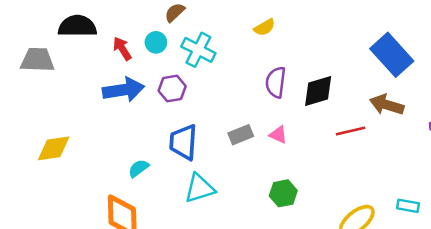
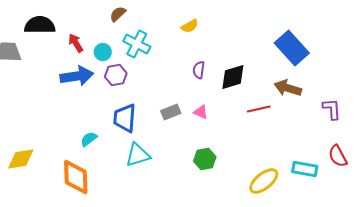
cyan circle: (156, 42) -> (103, 52), moved
purple semicircle: (276, 82) -> (199, 70), size x0.7
yellow diamond: (54, 148) -> (21, 159), moved
cyan rectangle: (408, 206) -> (305, 169), size x1.4

